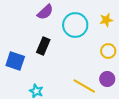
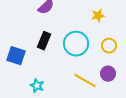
yellow star: (106, 20) -> (98, 16), moved
cyan circle: (75, 25) -> (76, 44), moved

